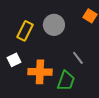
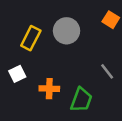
gray line: (78, 58) -> (107, 71), moved
orange cross: (40, 72) -> (49, 89), size x0.7

